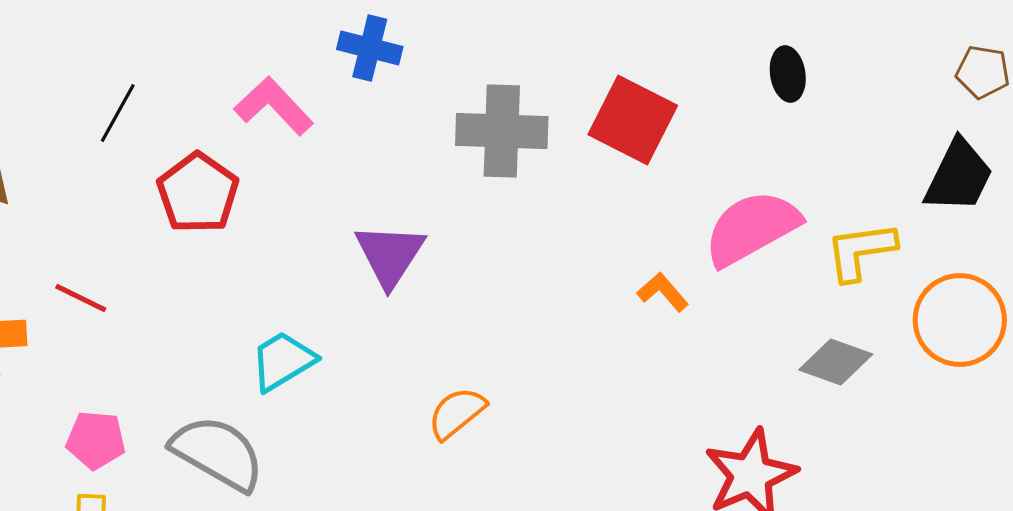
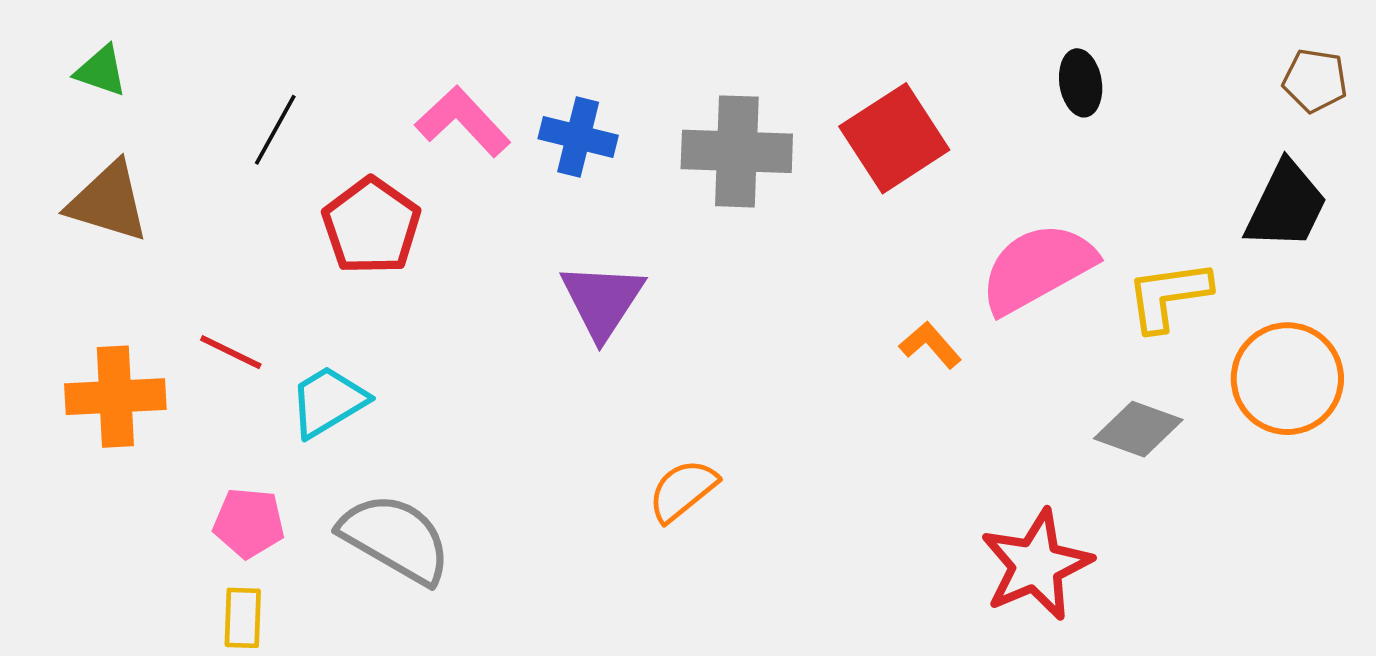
blue cross: (370, 48) -> (578, 137), moved
red square: (633, 120) -> (894, 138), turned 30
cyan trapezoid: (283, 361) -> (328, 401), moved

